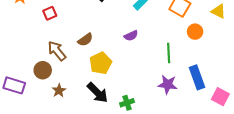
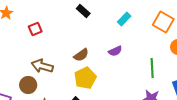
brown semicircle: (85, 40) -> (81, 55), moved
brown arrow: (57, 51) -> (42, 66), turned -35

